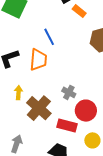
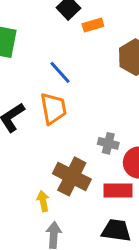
orange rectangle: (79, 11) -> (93, 25), turned -40
yellow arrow: (18, 93) -> (43, 201), moved

